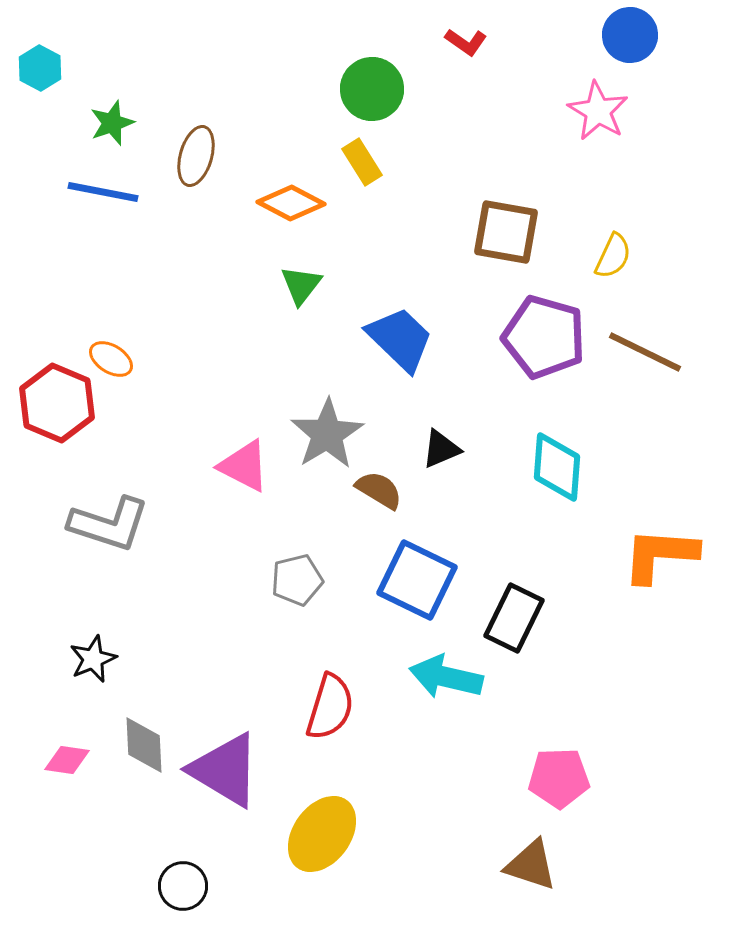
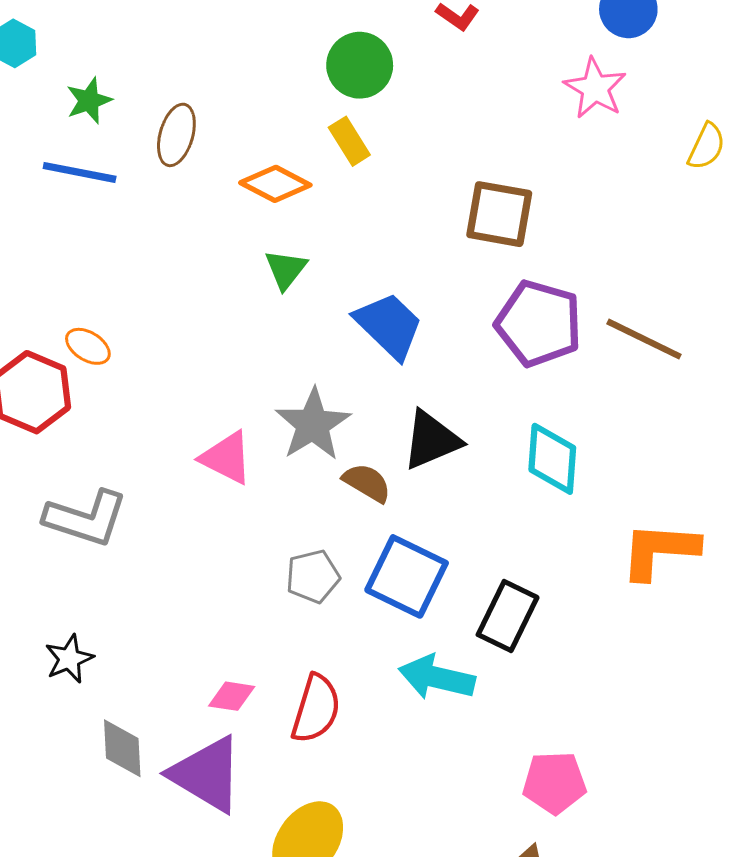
yellow semicircle: (613, 256) -> (706, 146), moved
black triangle: (441, 449) -> (432, 440), size x1.5
gray pentagon: (297, 580) -> (313, 576), moved
pink diamond: (67, 760) -> (232, 696), moved

